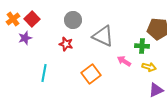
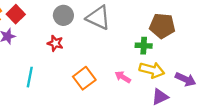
gray triangle: (103, 36) -> (98, 18), moved
pink arrow: (124, 61) -> (123, 77), moved
yellow arrow: (149, 67) -> (152, 70), size x1.5

